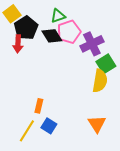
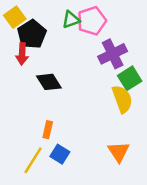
pink pentagon: (69, 32) -> (92, 21), moved
black diamond: (52, 36) -> (49, 82), moved
yellow semicircle: (100, 81) -> (122, 99), turned -30

